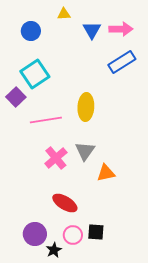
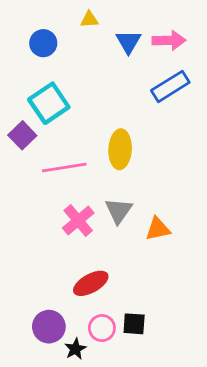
orange triangle: (106, 173) -> (158, 229), moved
red ellipse: (65, 203) -> (91, 283), turned -60

